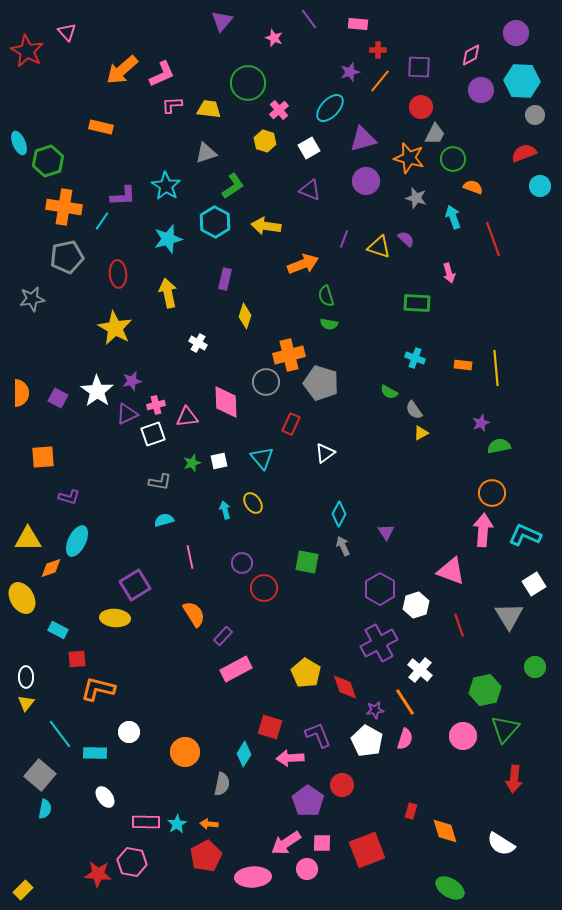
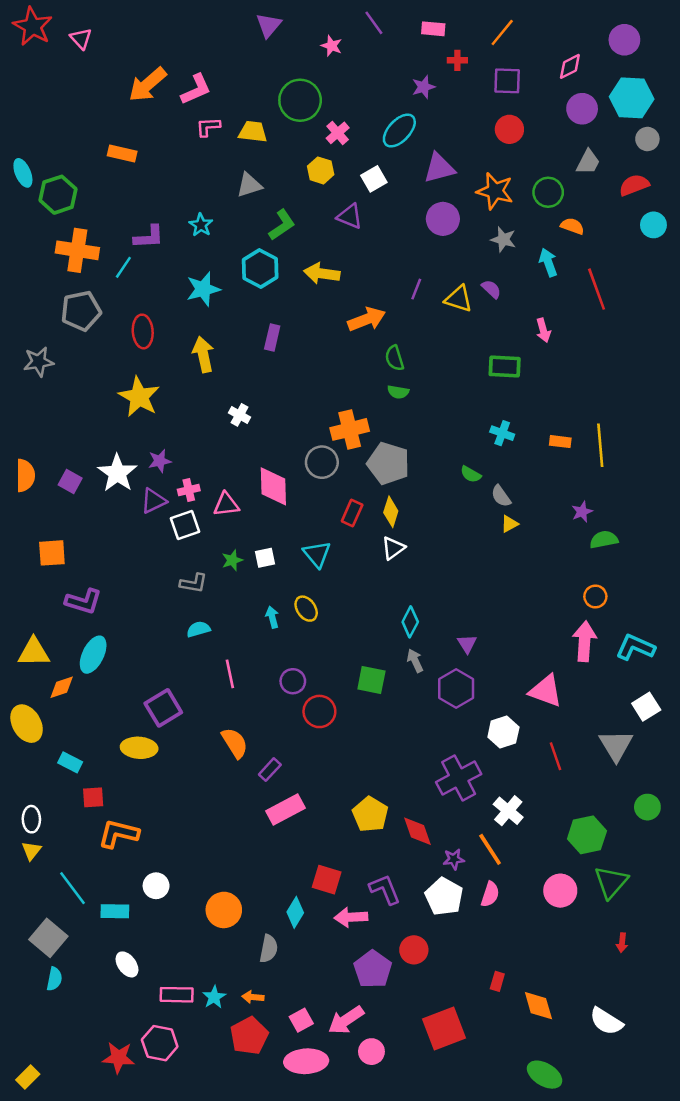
red star: (27, 51) -> (33, 26), moved
orange line: (380, 81) -> (502, 32), moved
gray trapezoid: (435, 134) -> (588, 162), moved
cyan star: (166, 186) -> (201, 225), size x0.7
purple triangle: (310, 190) -> (350, 216), moved
yellow diamond: (245, 316) -> (391, 512), moved
orange circle: (492, 493) -> (595, 596), size x0.7
purple L-shape: (69, 497) -> (83, 601), size x1.4
purple hexagon: (380, 589) -> (456, 688), moved
red arrow: (514, 779) -> (622, 943), size x0.6
pink square: (322, 843) -> (301, 1020), moved, turned -30

